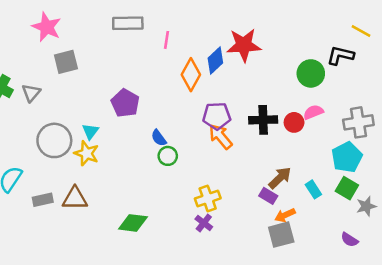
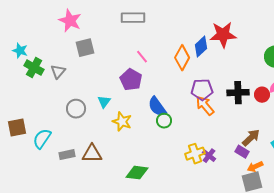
pink line: (166, 40) -> (142, 57), moved, turned -48
blue semicircle: (159, 138) -> (157, 107), size x1.5
gray circle: (54, 140) -> (76, 109), size x0.7
yellow star: (87, 153) -> (122, 122), moved
purple cross: (204, 223) -> (209, 156), moved

